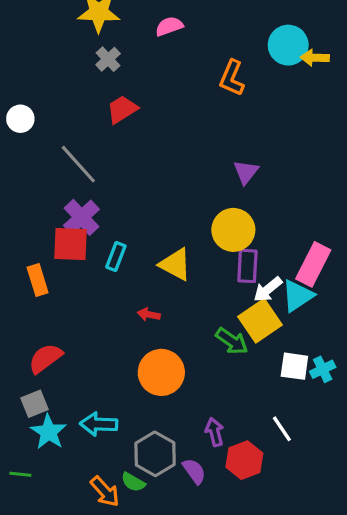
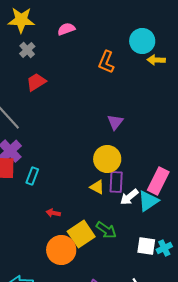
yellow arrow: (315, 58) -> (156, 60), moved
yellow triangle: (175, 264) -> (97, 187), moved, size x0.7
yellow square: (260, 321) -> (81, 234), moved

